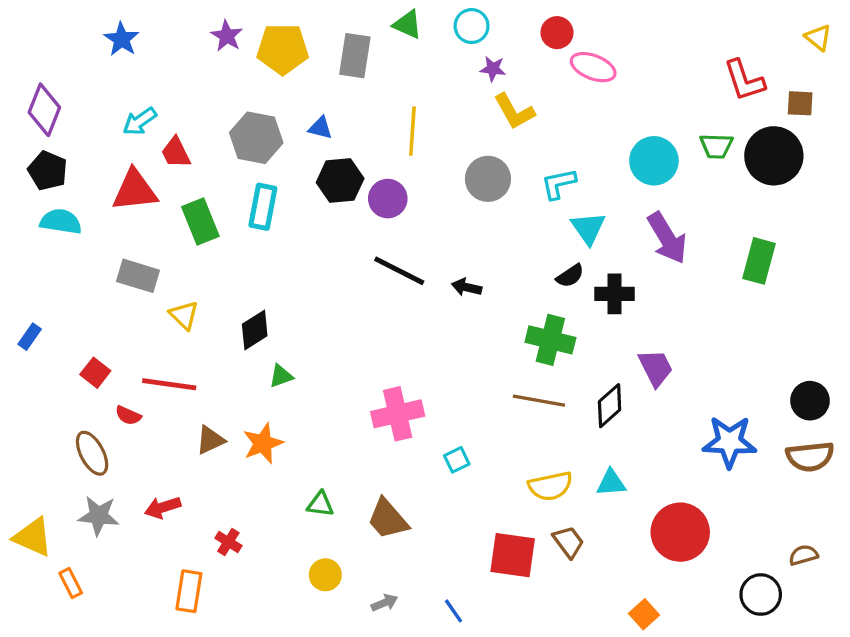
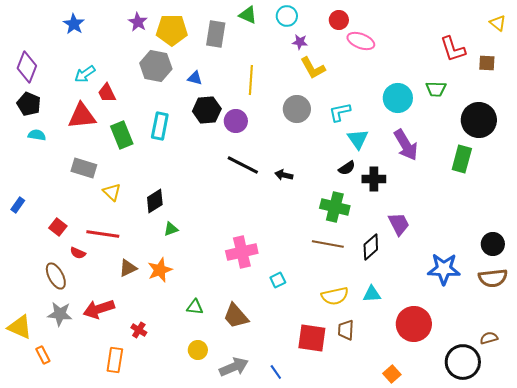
gray hexagon: (256, 138) -> (156, 66), moved
black circle: (774, 156) -> (479, 120), moved
cyan semicircle: (61, 222) -> (37, 135), size x0.7
red arrow: (163, 507) -> (99, 309), size x1.4
brown trapezoid: (568, 542) -> (346, 330), turned -140
black circle: (761, 595) -> (463, 362), size x1.4
gray arrow: (384, 603) -> (234, 367), size x1.8

